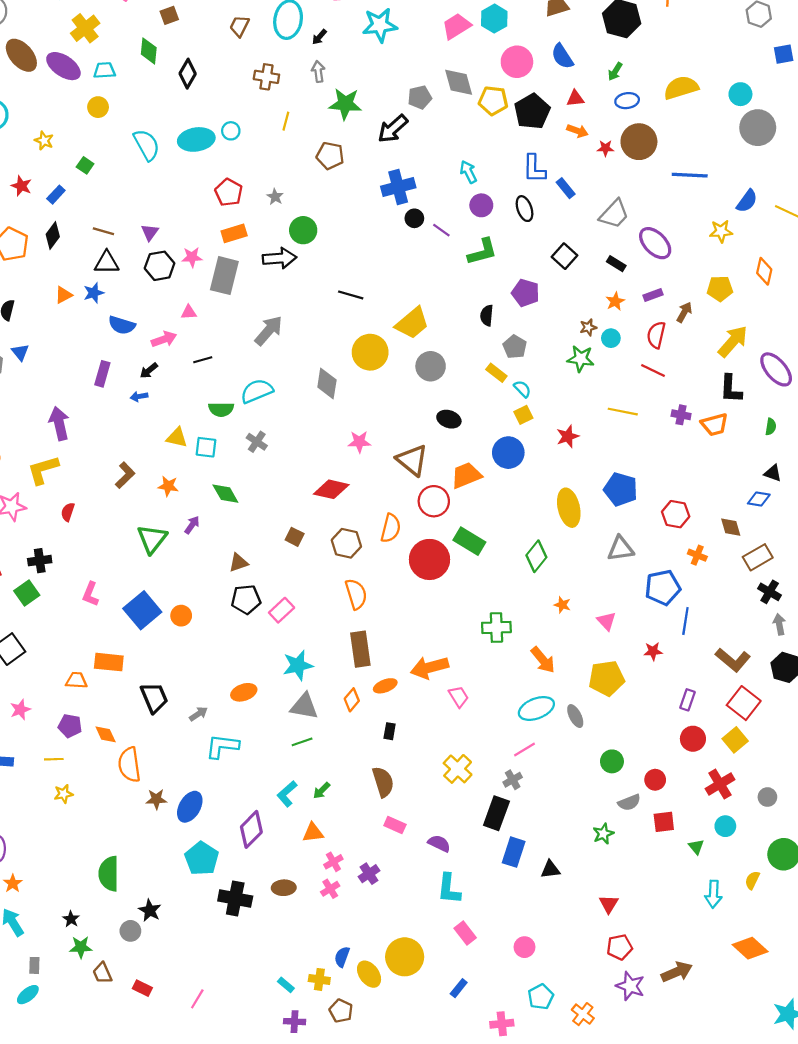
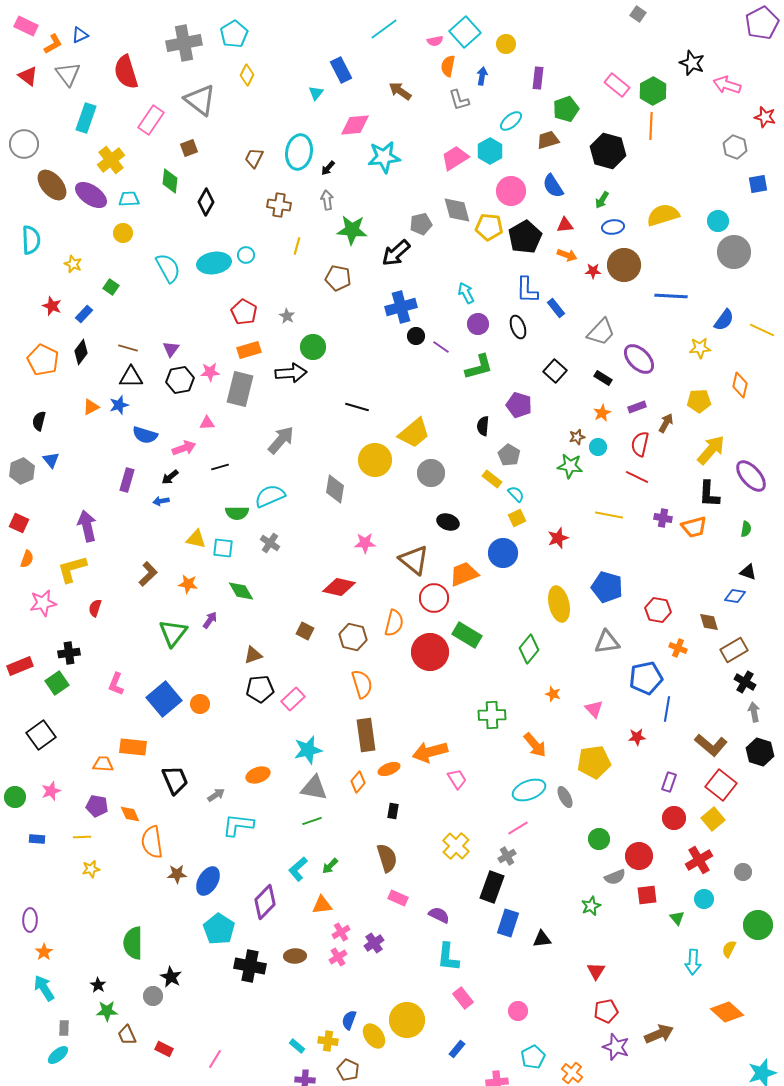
red circle: (655, 780) -> (639, 856), size x1.4

